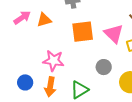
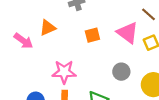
pink arrow: (22, 18) -> (23, 41), moved, turned 78
orange square: (83, 32) -> (92, 35), size x0.6

